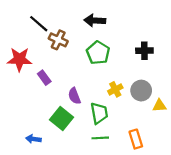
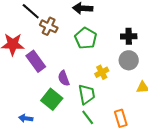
purple rectangle: (44, 78) -> (36, 61), size x1.5
gray circle: (141, 91) -> (129, 60), moved
green line: (100, 138) -> (88, 117), turned 56

